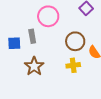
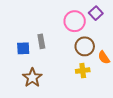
pink circle: (48, 16) -> (75, 21), moved
brown star: (34, 66) -> (32, 78), moved

